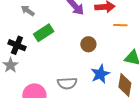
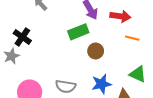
green rectangle: (44, 33) -> (78, 32), moved

